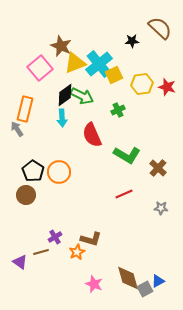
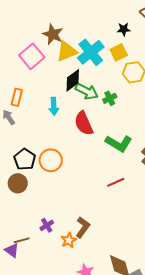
yellow square: (114, 75) -> (119, 52), moved
black diamond: (65, 95) -> (73, 80), moved
green arrow: (82, 96) -> (87, 91), moved
orange rectangle: (25, 109) -> (17, 97), size x0.7
brown L-shape: (91, 239) -> (83, 227), turned -70
brown line: (41, 252) -> (22, 240), moved

